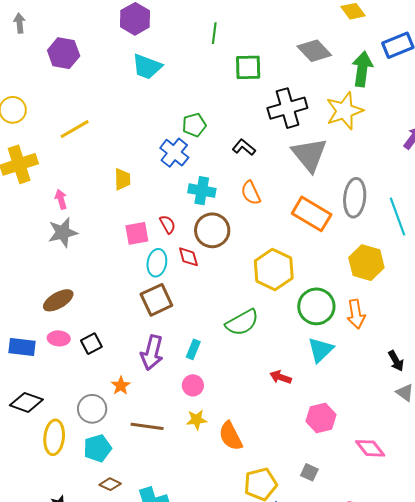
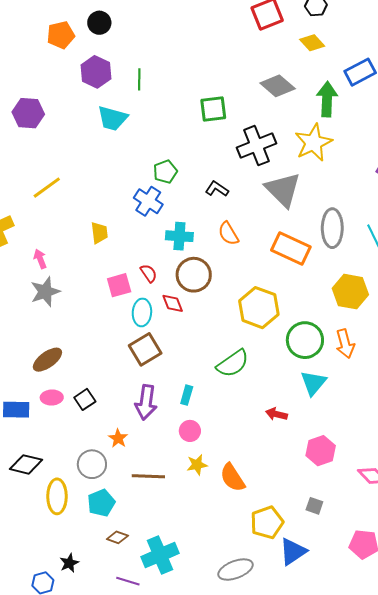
green line: (214, 33) -> (139, 79), moved

